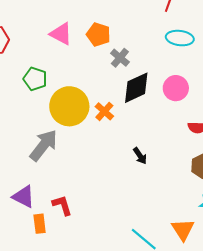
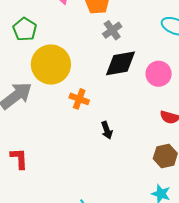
orange cross: (104, 111) -> (79, 99), moved, turned -36

